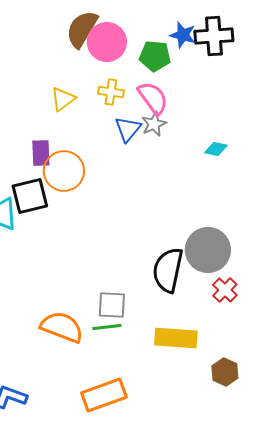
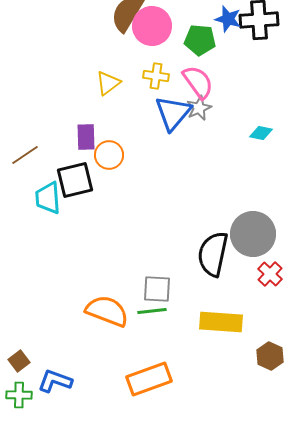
blue triangle: (128, 129) -> (173, 113), size x1.4
orange circle: (64, 171) -> (109, 155), size x0.7

